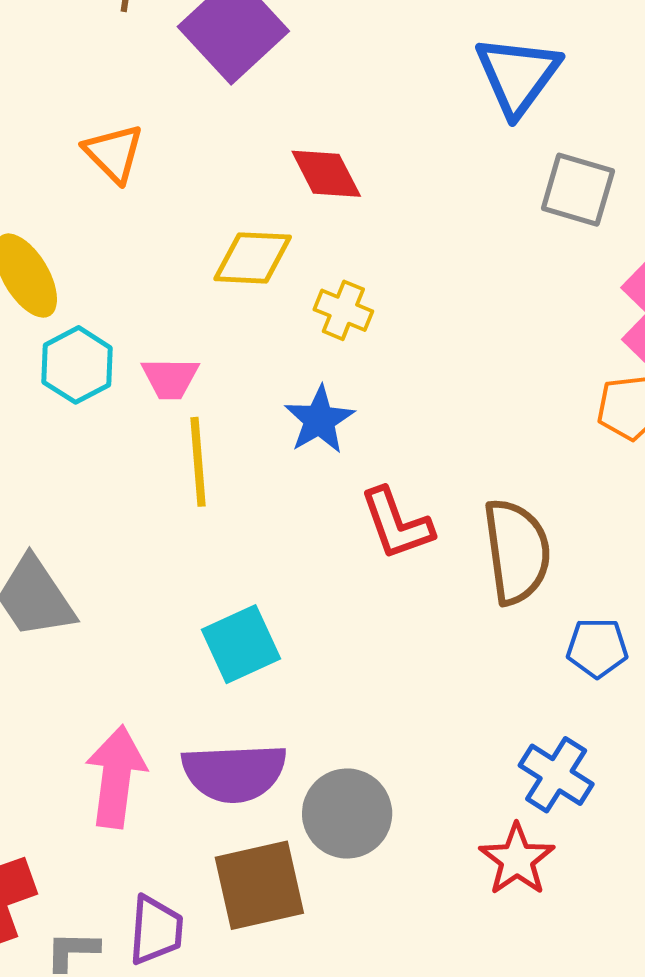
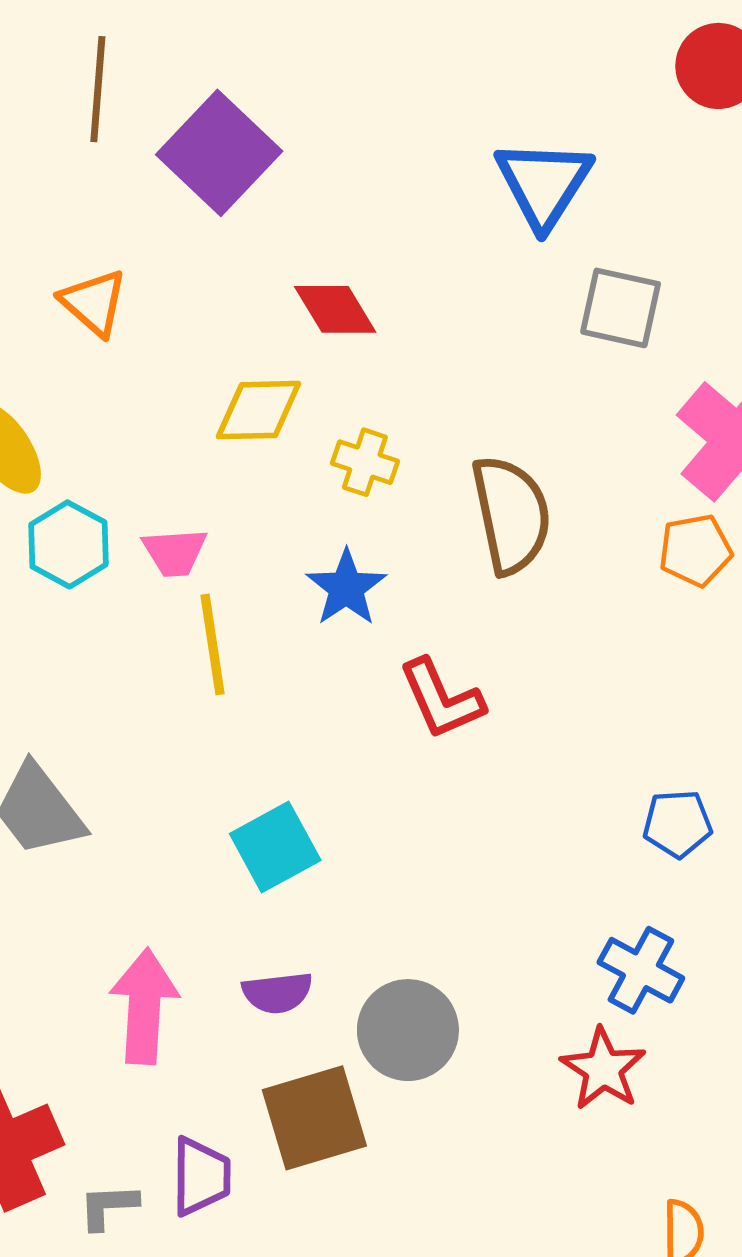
brown semicircle: (517, 551) -> (511, 515), moved
purple semicircle: (234, 773) -> (277, 993), size x0.6

